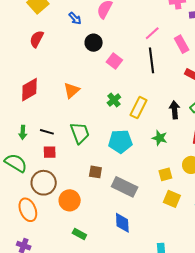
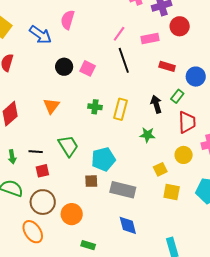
blue arrow: (75, 18) -> (40, 35), size x1.6
black circle: (94, 43) -> (64, 67), moved
pink rectangle: (182, 44) -> (150, 39), turned -60
green cross: (114, 100) -> (95, 107), turned -32
cyan pentagon: (120, 141) -> (103, 159), moved

